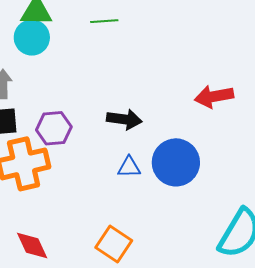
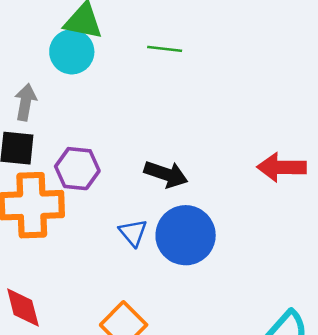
blue circle: (176, 162) -> (186, 235), moved
blue triangle: (129, 167) -> (133, 233), moved, turned 40

